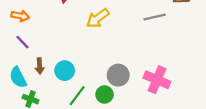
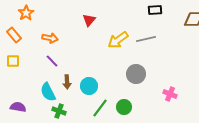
gray line: (155, 17) -> (146, 39), moved
gray circle: (118, 75) -> (136, 74), moved
pink cross: (157, 80) -> (170, 94), size x0.6

